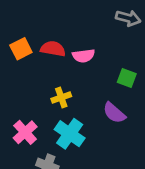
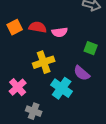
yellow cross: (61, 97) -> (44, 62), size x1.5
cyan cross: (70, 134) -> (62, 88), moved

